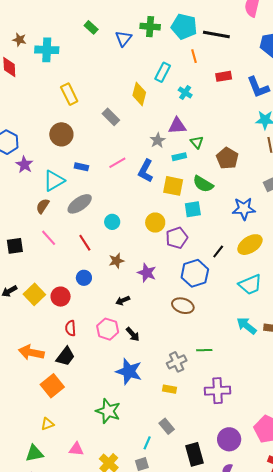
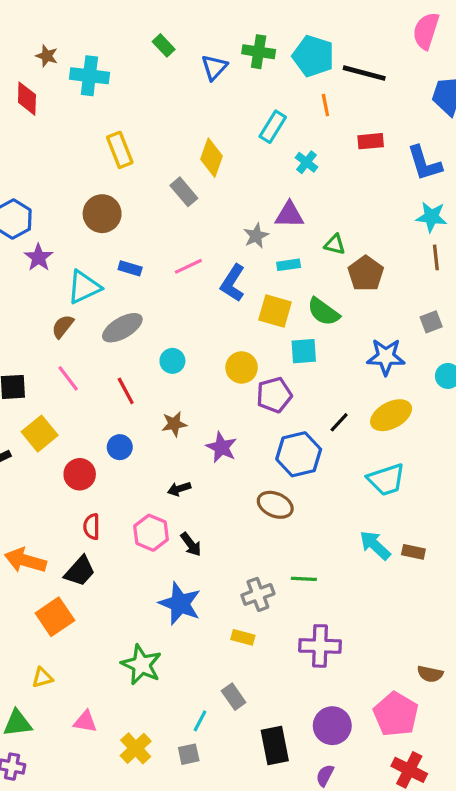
yellow diamond: (139, 94) -> (211, 158), moved
green triangle: (197, 142) -> (335, 244), moved, turned -40
yellow square: (34, 294) -> (40, 434), moved

